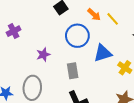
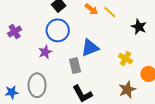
blue circle: (77, 36) -> (58, 30), moved
blue triangle: (103, 53) -> (90, 48), moved

